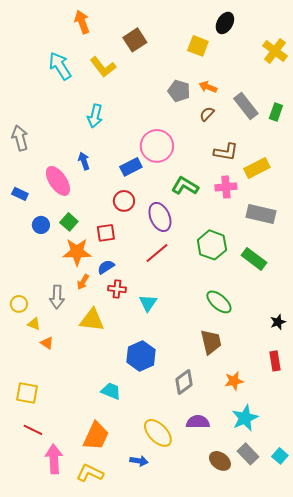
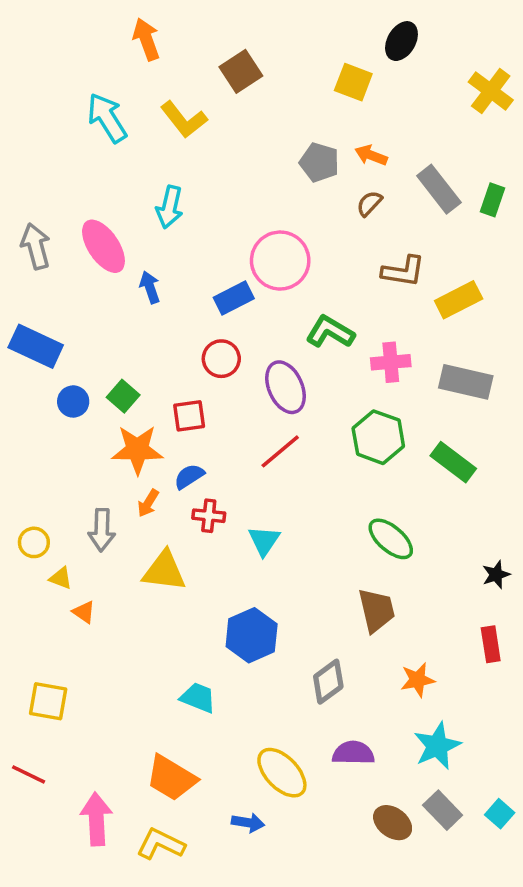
pink ellipse: (58, 181) -> (103, 246), moved
pink cross: (226, 187) -> (391, 362), moved
blue rectangle: (20, 194) -> (36, 346), size x1.8
red line: (33, 430) -> (29, 774), moved
orange trapezoid: (96, 436) -> (171, 778), turned 96

